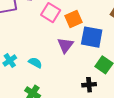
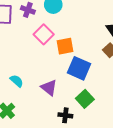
purple triangle: (65, 45) -> (49, 88), moved, turned -42

